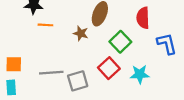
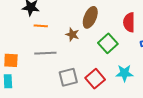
red square: (109, 68) -> (95, 79), moved
gray line: (51, 73) -> (45, 53), moved

